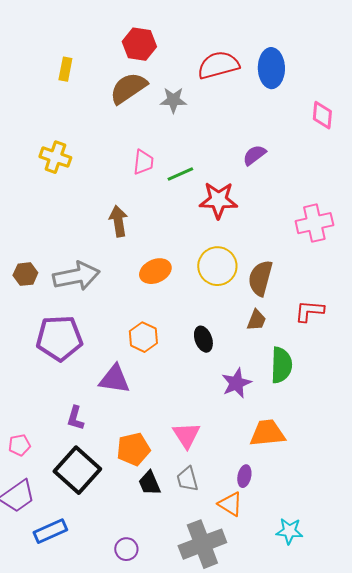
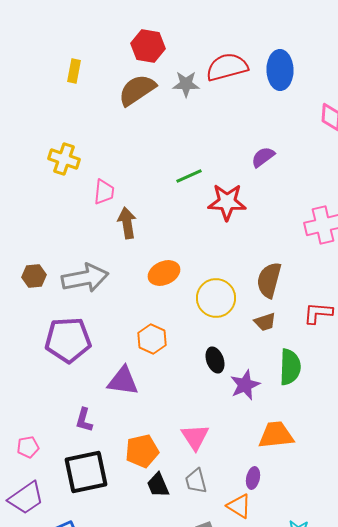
gray star: (173, 100) -> (186, 84), moved
pink trapezoid: (143, 162) -> (104, 192), moved
yellow circle: (217, 266) -> (216, 298), moved
brown trapezoid: (256, 320) -> (265, 322), turned 50
black ellipse: (203, 339) -> (215, 360), moved
black square: (77, 470) -> (86, 472), turned 36

